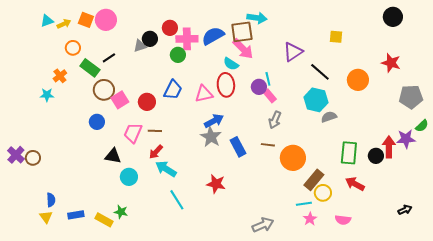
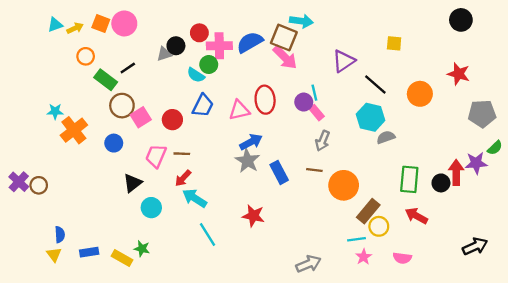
brown square: (242, 32) -> (284, 38), turned 30
cyan semicircle: (231, 64) -> (196, 75), moved
orange cross: (60, 76) -> (74, 130), moved, size x1.6
black triangle: (113, 156) -> (133, 183), turned -48
black arrow: (405, 210) -> (475, 246), size x1.5

